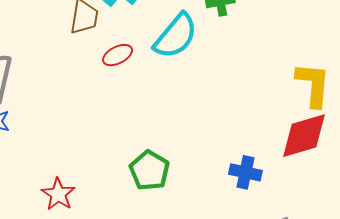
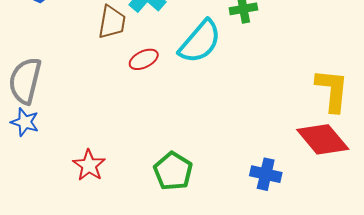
red diamond: (304, 136) -> (323, 139), turned 66
red star: (58, 194) -> (89, 165), moved

